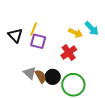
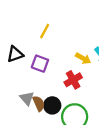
yellow line: (34, 29) -> (45, 31), moved
black triangle: (15, 35) -> (15, 54), turned 49

